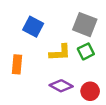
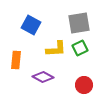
gray square: (85, 25) -> (79, 23), turned -30
purple diamond: (61, 86) -> (43, 77), moved

